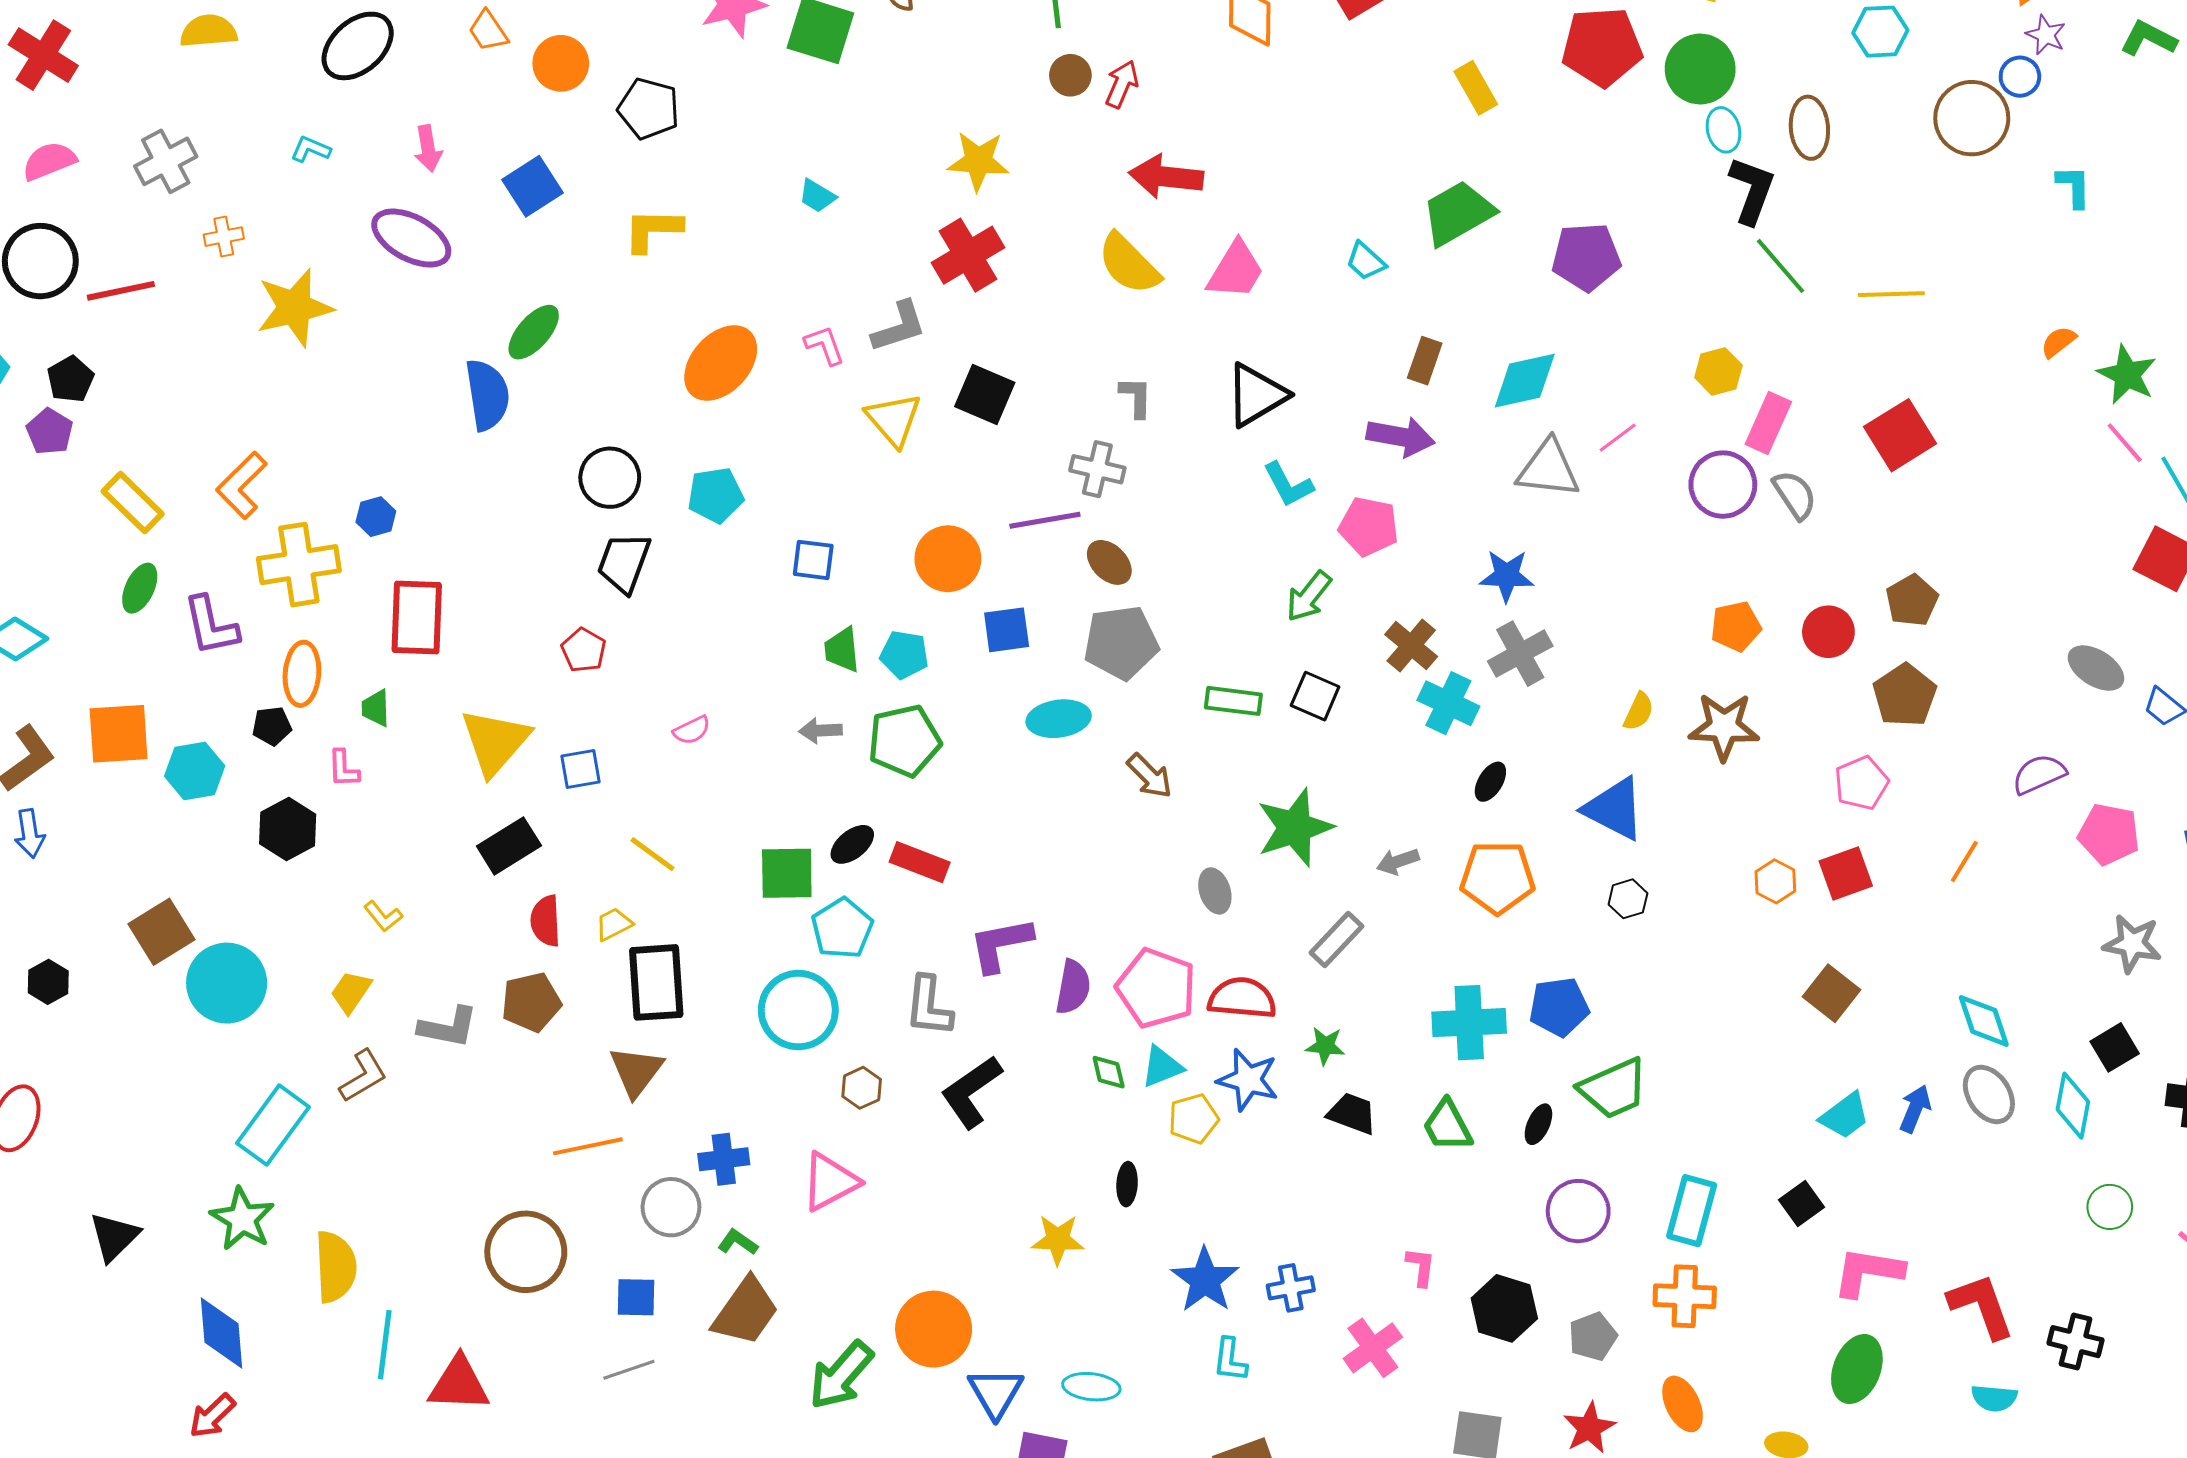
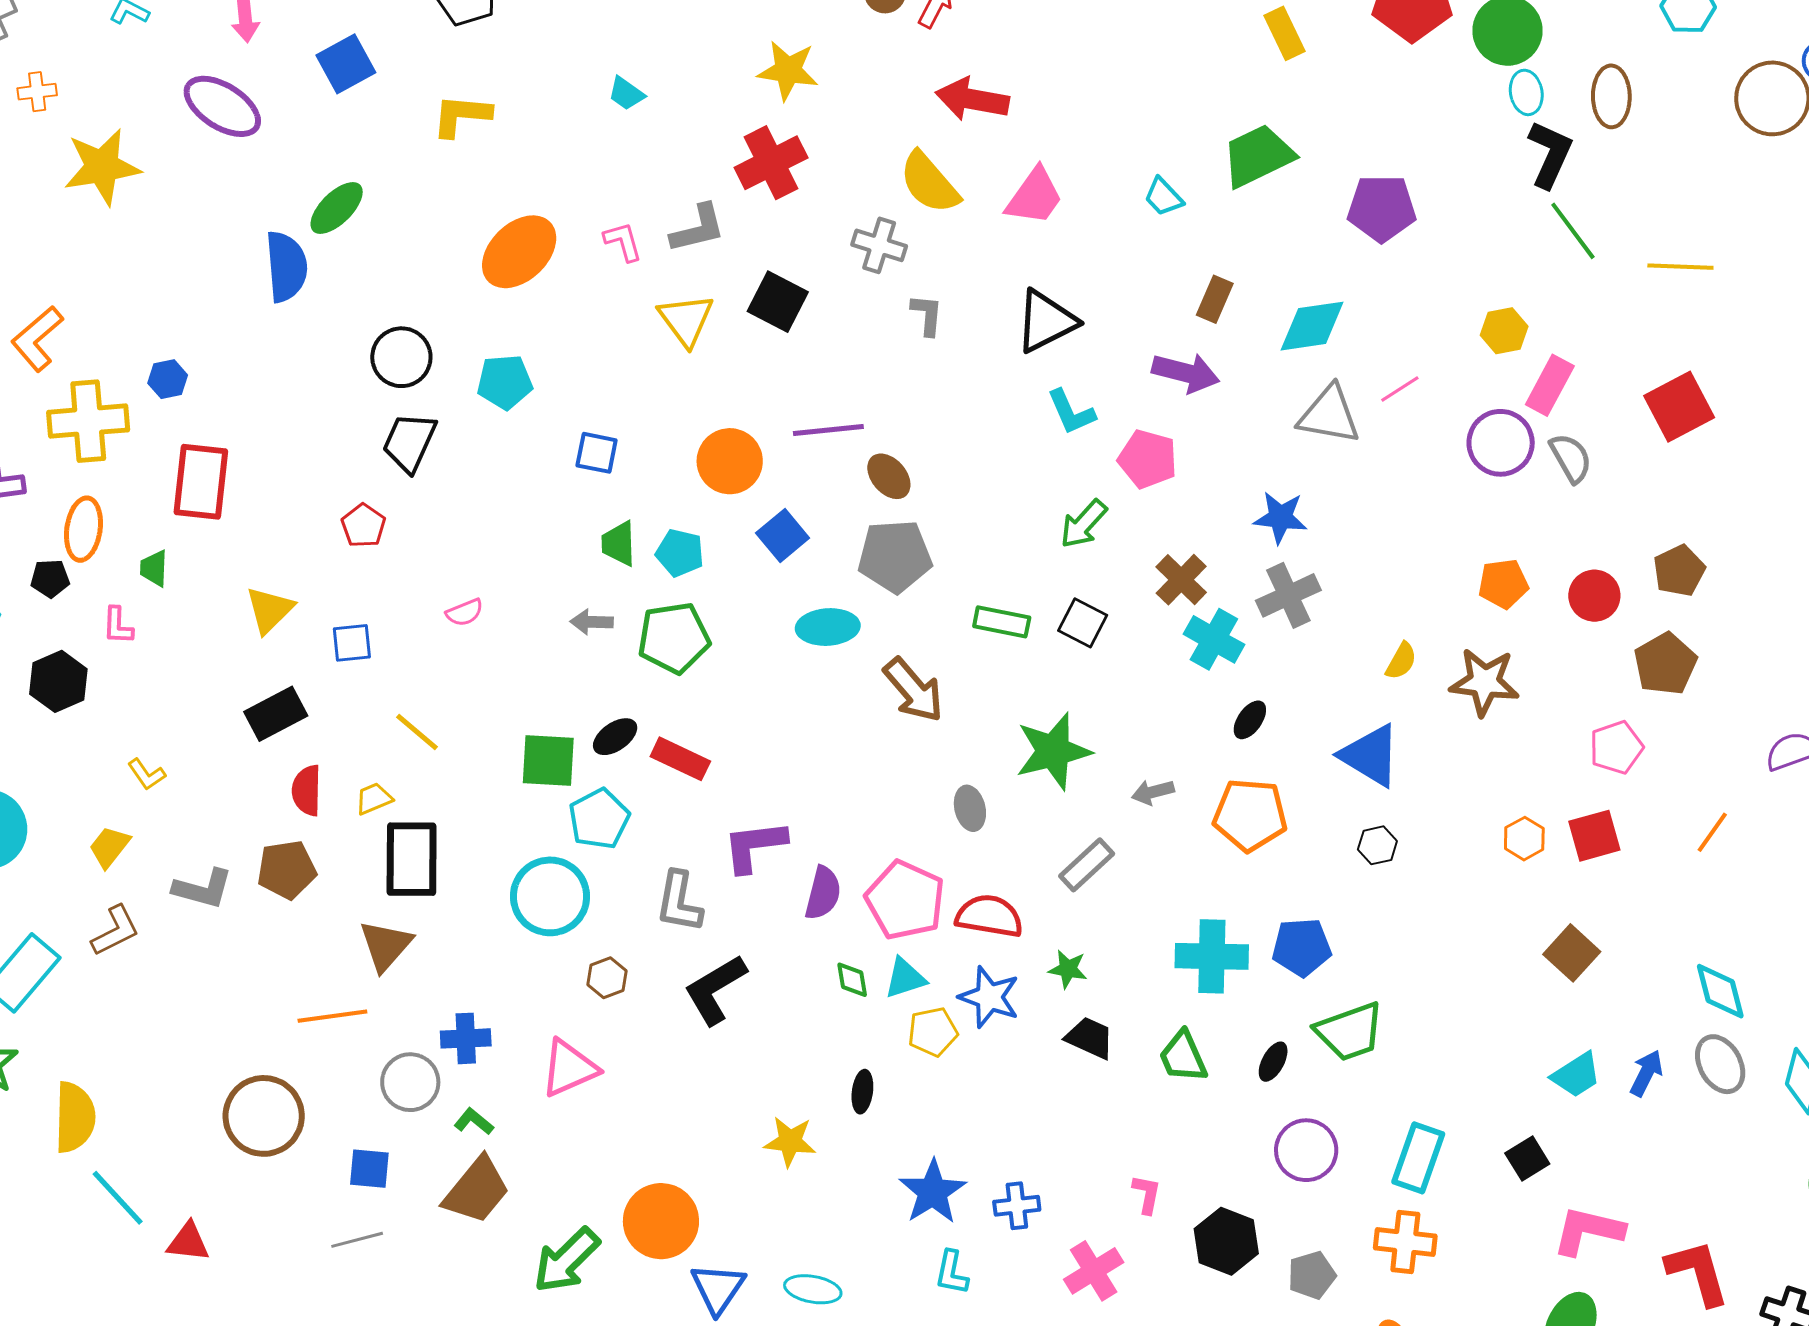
gray cross: (1097, 469) -> (879, 245), moved
blue square: (1007, 630) -> (783, 536), turned -36
yellow triangle: (495, 742) -> (269, 610), size x0.7
brown arrow: (1150, 776) -> (914, 690), size x1.4
cyan line: (385, 1345) -> (118, 1198), turned -54
red triangle: (459, 1384) -> (188, 1242), size x0.7

